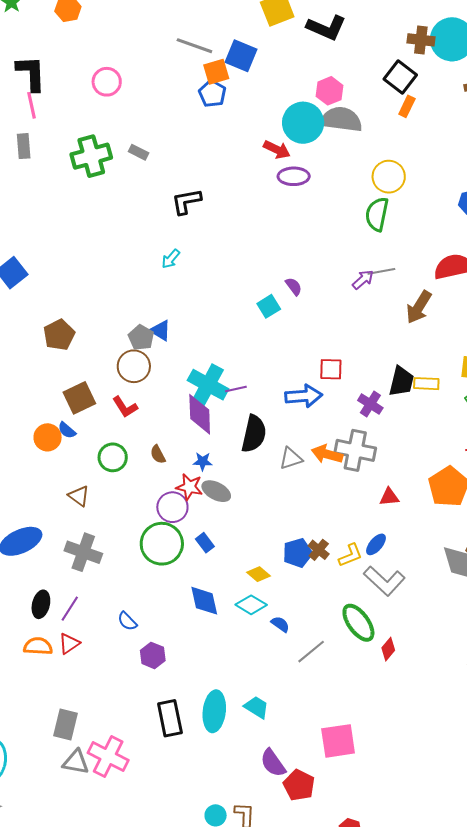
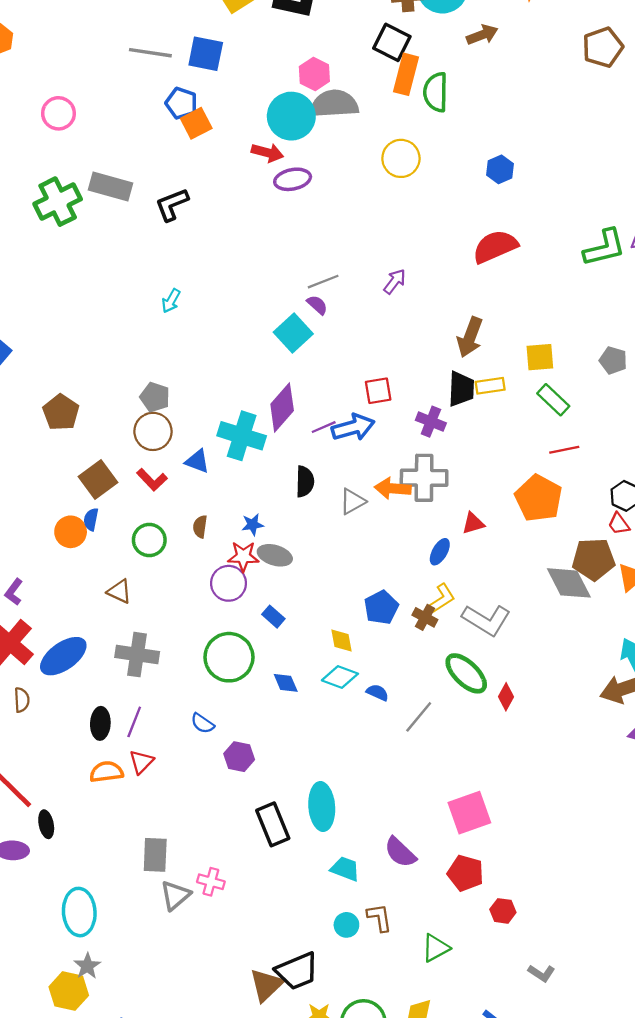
orange square: (216, 72) -> (196, 123), moved
orange rectangle: (407, 106) -> (406, 74), size x1.6
gray rectangle: (139, 152) -> (111, 187), size x1.8
black L-shape: (186, 201) -> (172, 204), moved
green semicircle: (377, 214) -> (436, 92), moved
gray line: (381, 271) -> (323, 282), moved
cyan square: (269, 306) -> (293, 333), size x1.4
brown arrow: (419, 307) -> (470, 337), moved
blue triangle: (160, 330) -> (197, 461), moved
purple line: (236, 389) -> (324, 427), moved
purple diamond: (200, 414) -> (282, 407), moved, turned 54
blue semicircle: (67, 430) -> (91, 519), turned 72
black semicircle: (254, 434) -> (305, 482), size x0.7
brown semicircle: (158, 454) -> (200, 527), turned 48
green circle: (162, 544) -> (229, 657), moved
blue ellipse: (376, 544) -> (440, 552), moved
brown cross: (319, 550) -> (425, 617), moved
yellow diamond: (259, 574) -> (342, 640), turned 50
blue diamond: (204, 601) -> (286, 683), size x0.7
cyan trapezoid: (256, 707) -> (345, 869), moved
pink cross: (108, 756) -> (211, 882), size x0.6
gray triangle: (76, 762) -> (175, 895), turned -40
red pentagon: (299, 785) -> (466, 873), moved

